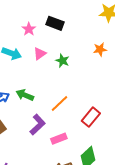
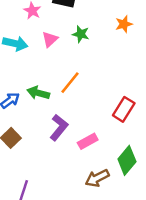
green star: (62, 61) -> (81, 34), moved
orange line: (59, 104) -> (70, 83), moved

